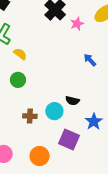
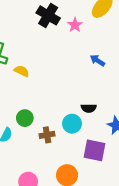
green circle: (18, 80) -> (25, 118), moved

